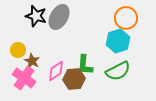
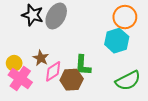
yellow circle: (18, 50) -> (14, 63), moved
brown star: (32, 61) -> (41, 58), moved
green semicircle: (118, 71) -> (128, 81), moved

